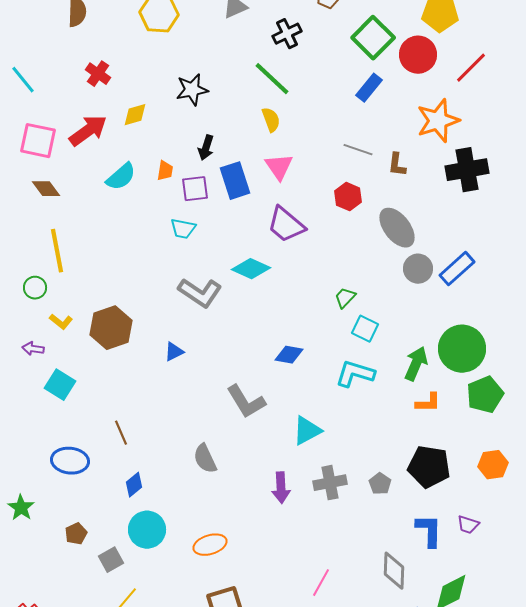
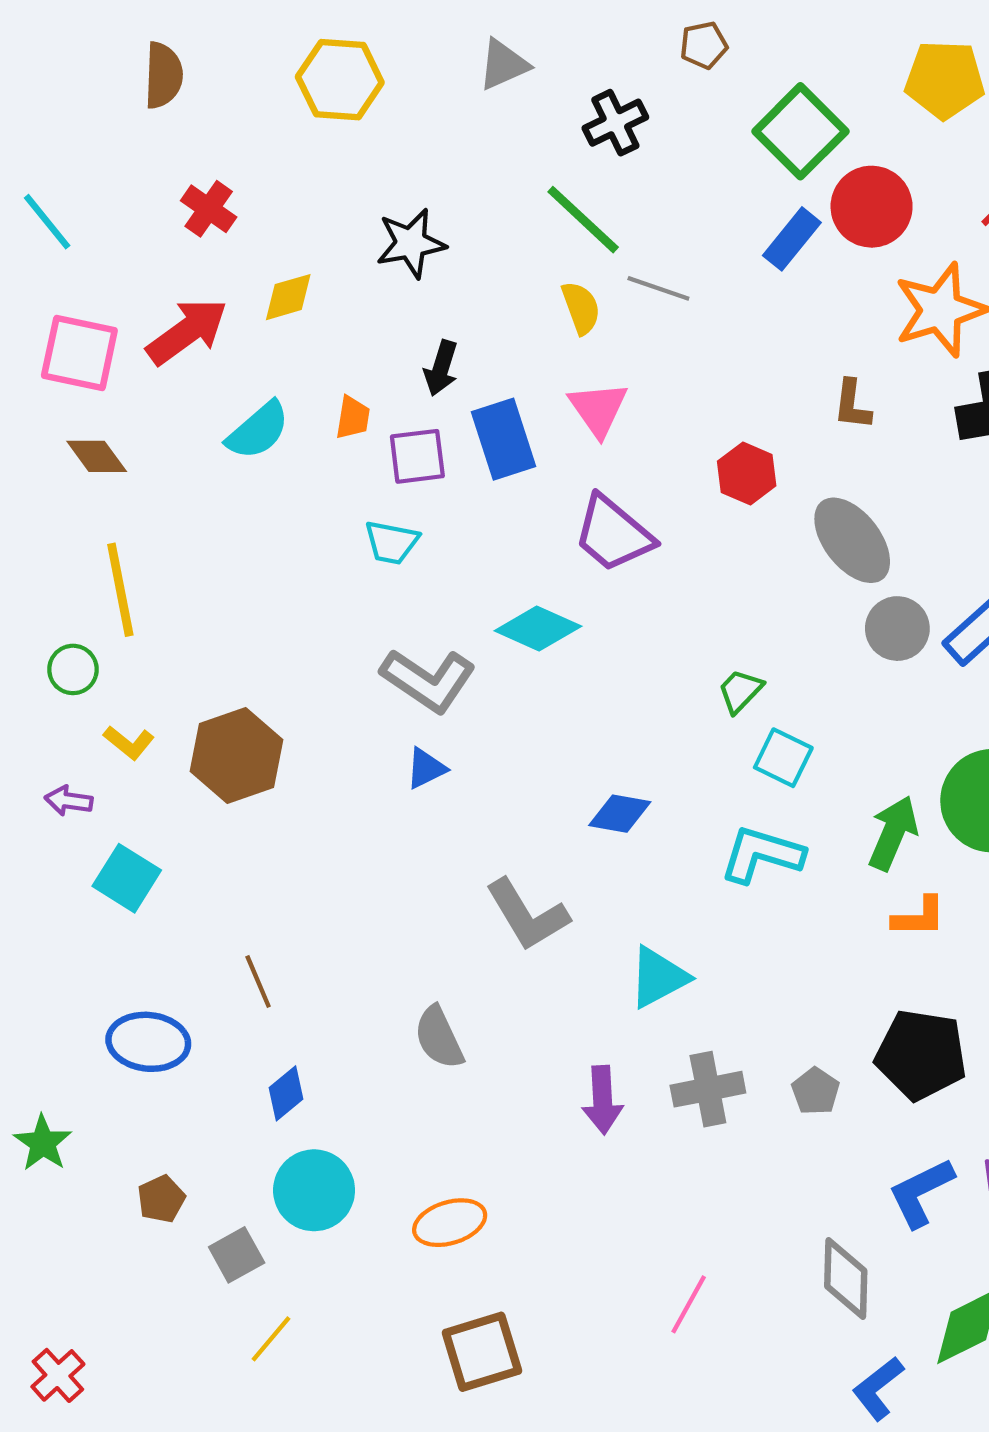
red circle: (418, 55) -> (872, 207), moved
gray line: (358, 150) -> (658, 288), moved
blue triangle: (174, 352) -> (426, 768), moved
blue L-shape: (429, 531) -> (921, 1192), turned -117

